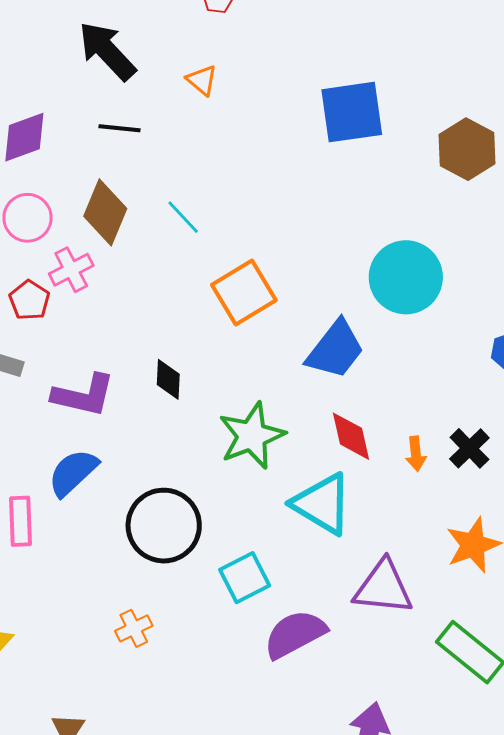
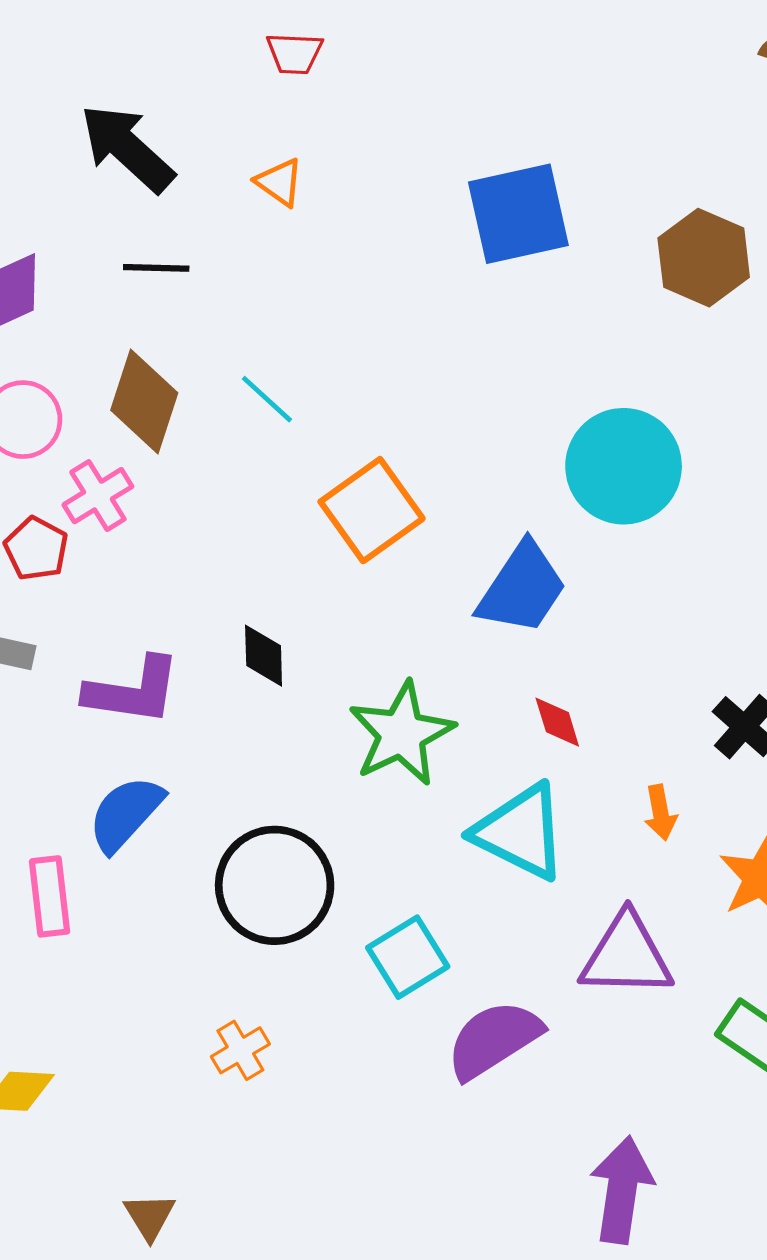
red diamond: (351, 436) -> (557, 722), size x0.7
orange arrow: (416, 454) -> (660, 813), moved

